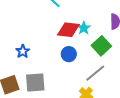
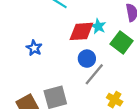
blue star: (23, 51) -> (34, 48), moved
gray line: (95, 73) -> (94, 74), moved

